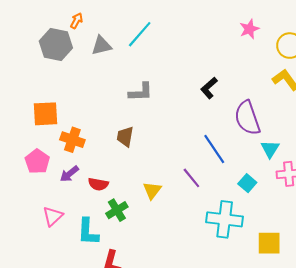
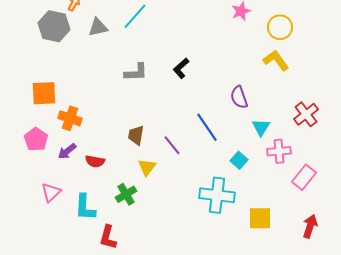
black L-shape: (209, 88) -> (181, 68), moved
purple semicircle: (247, 118) -> (239, 97), size x0.7
brown trapezoid: (125, 137) -> (136, 135), moved
purple line: (191, 178) -> (172, 145), moved
green cross: (117, 210) -> (126, 194), moved

